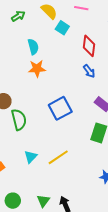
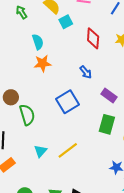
green arrow: (18, 16) -> (22, 12), turned -88
cyan square: (62, 28) -> (66, 22), turned 32
blue arrow: (89, 71) -> (86, 72), moved

